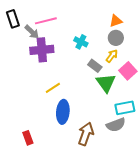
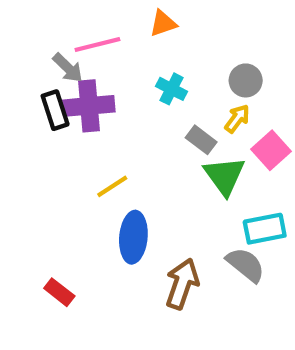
black rectangle: (13, 19) -> (55, 110), moved
orange triangle: (116, 21) -> (163, 23), moved
gray semicircle: (116, 125) -> (246, 265), turned -120
red rectangle: (28, 138) -> (59, 292), turned -32

